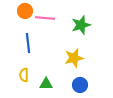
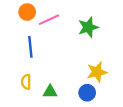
pink line: (45, 18) -> (49, 20), turned -30
yellow star: (74, 58) -> (97, 72), moved

